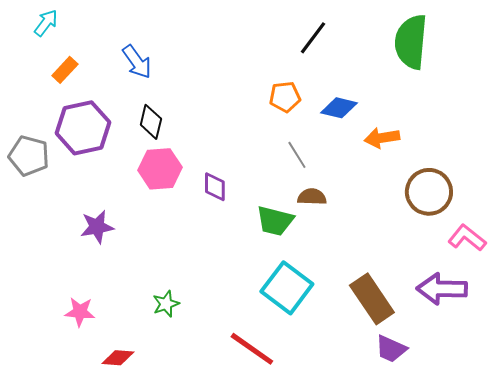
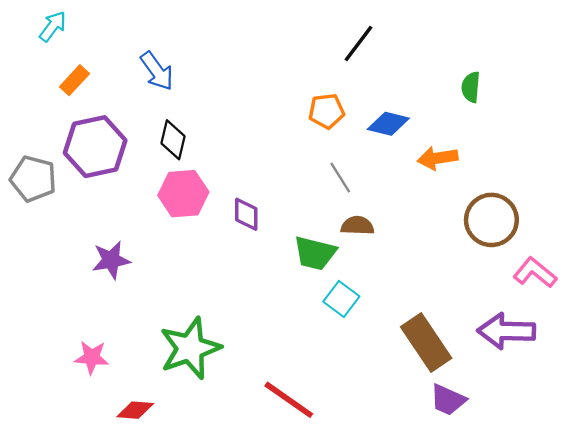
green semicircle: (411, 42) -> (471, 87), moved, size x0.5
cyan square: (287, 288) -> (341, 299), moved, size x0.6
green star: (166, 304) -> (190, 348), size x2.0

